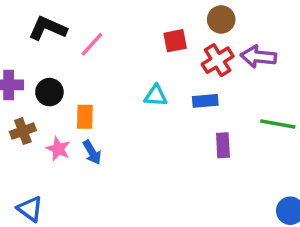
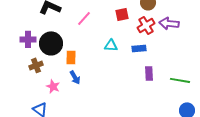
pink line: (92, 44) -> (84, 18), moved
black circle: (49, 92) -> (51, 43), size x1.5
green line: (278, 124) -> (180, 80), moved
pink star: (58, 149) -> (53, 86), moved

